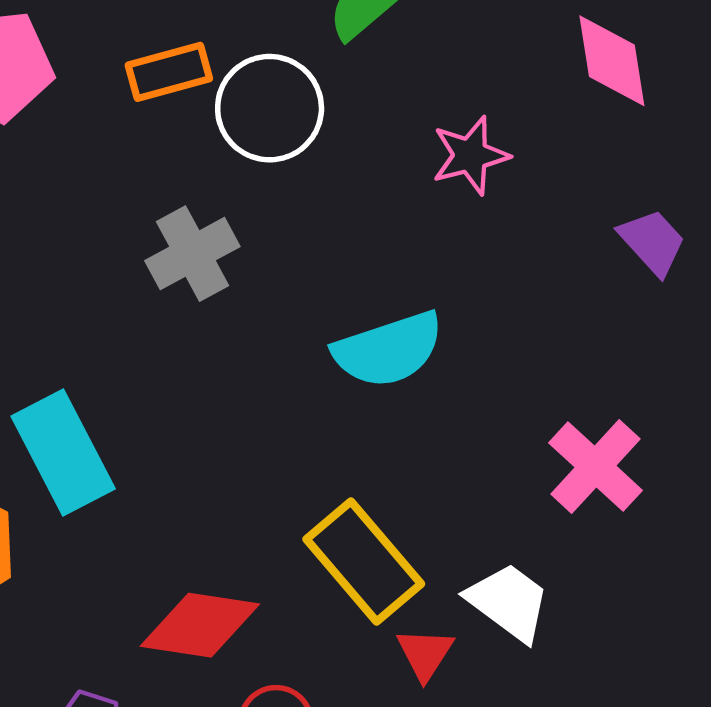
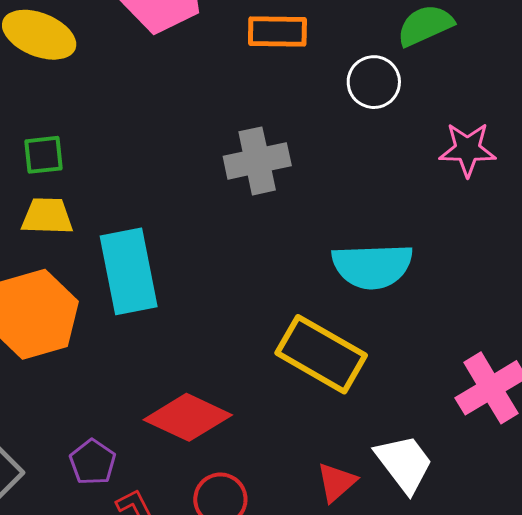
white circle: (270, 108) -> (374, 82), moved, size x0.7
yellow rectangle: (364, 562) -> (321, 354), moved, turned -36

